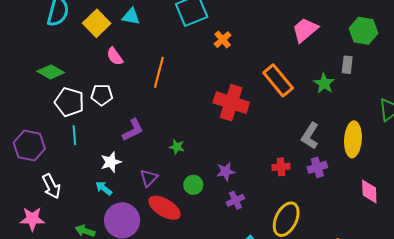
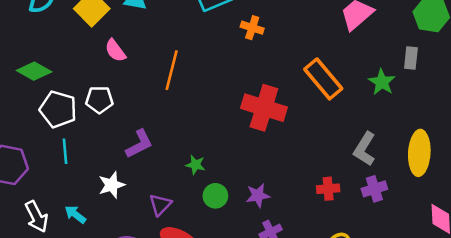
orange cross: (223, 40) -> (252, 28), turned -30
green circle: (193, 185) -> (215, 196), moved
cyan arrow: (104, 188) -> (75, 214), moved

